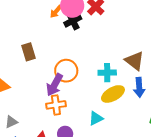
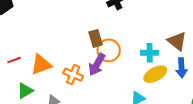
brown rectangle: (28, 52) -> (96, 38), moved
orange cross: (56, 105) -> (73, 75), moved, turned 30

